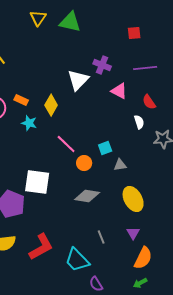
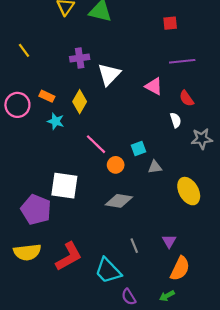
purple cross: (102, 65) -> (80, 58), moved, turned -30
yellow ellipse: (133, 199) -> (189, 191), moved
green arrow: (140, 283) -> (167, 296), moved

